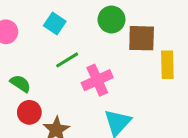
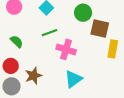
pink cross: (97, 80) -> (66, 49), turned 30
red circle: (29, 112) -> (11, 66), moved

